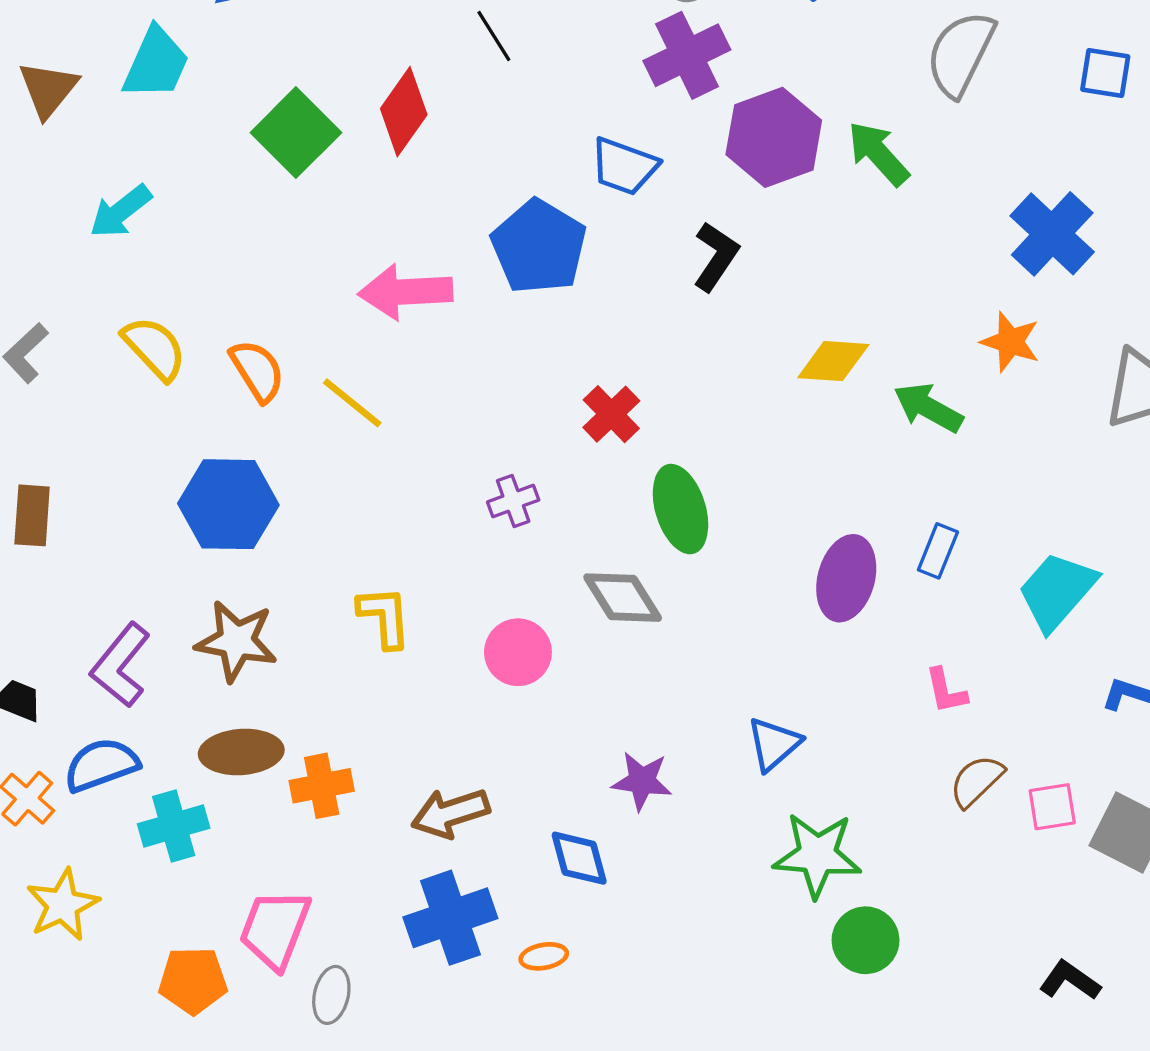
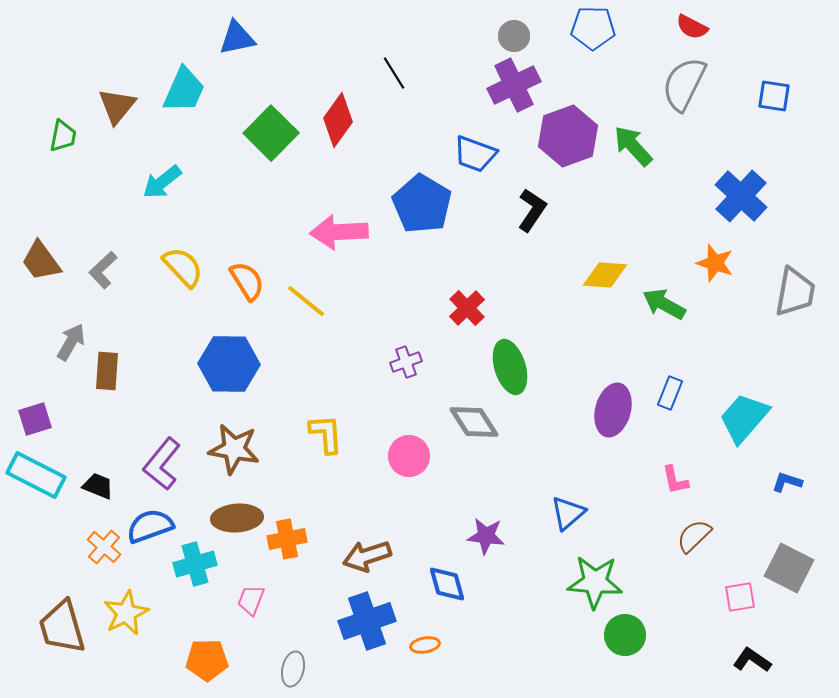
pink square: (1052, 807) -> (740, 597), moved
pink trapezoid: (275, 929) -> (251, 600), moved, size x0.6

